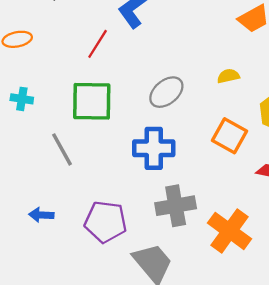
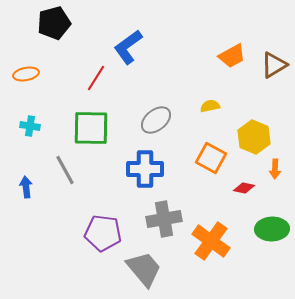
blue arrow: (41, 215) -> (26, 187), moved, turned 80

